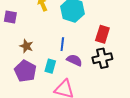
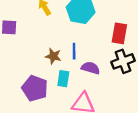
brown star: (26, 46) -> (53, 56), moved

